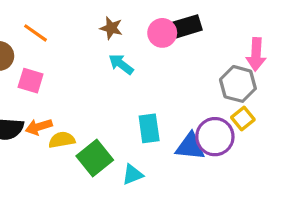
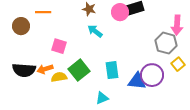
orange line: (35, 33) -> (43, 12), turned -35
pink square: (31, 81) -> (59, 46), moved
yellow square: (243, 119) -> (178, 64), moved
green square: (95, 158) -> (79, 70), moved

